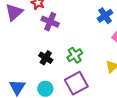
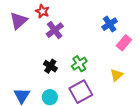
purple cross: (50, 22) -> (55, 30), turned 30

